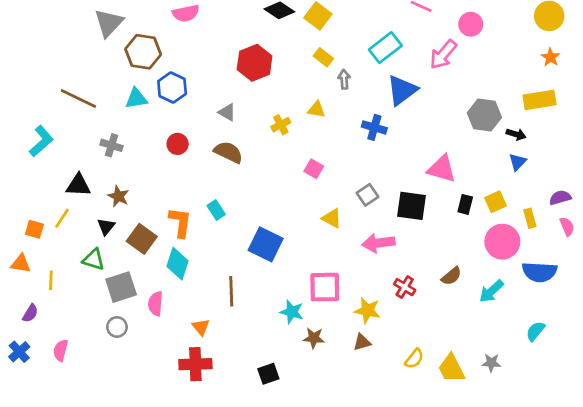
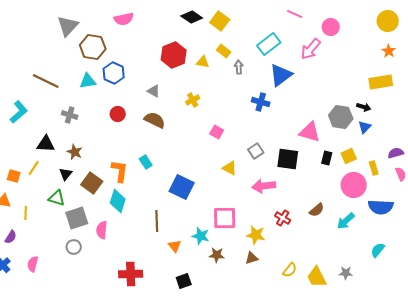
yellow triangle: (317, 110) -> (203, 62), moved
gray hexagon: (484, 115) -> (341, 117), moved
orange triangle: (201, 327) -> (175, 246), moved

